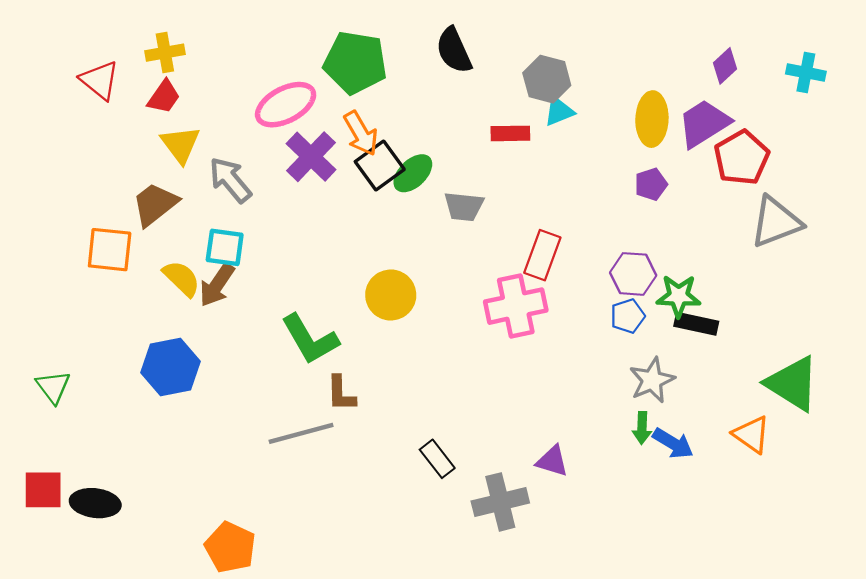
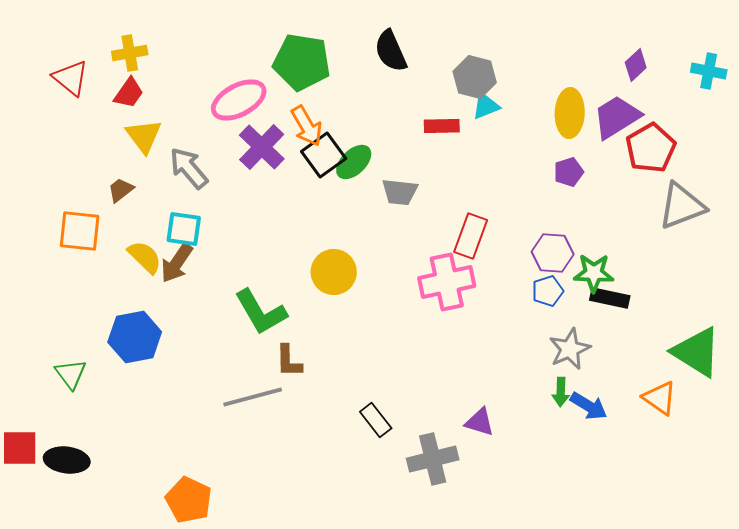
brown trapezoid: (155, 204) -> (121, 190), size x0.6
green triangle: (53, 387) -> (71, 374), moved

